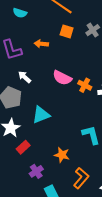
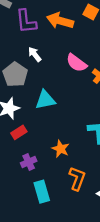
orange arrow: (41, 44) -> (60, 21), size x1.6
orange L-shape: (81, 178) -> (77, 179), turned -30

